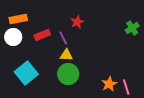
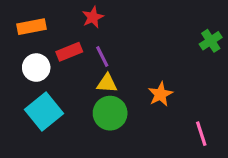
red star: (77, 22) -> (93, 17), moved
white circle: (13, 37) -> (36, 68), moved
orange star: (109, 84) -> (160, 94), moved

